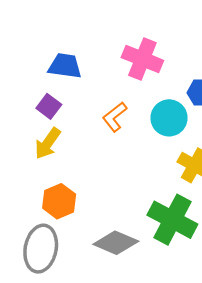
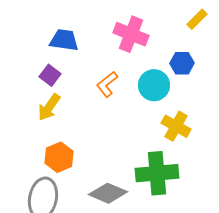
green cross: (172, 220) -> (157, 173), turned -33

